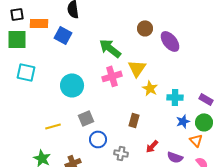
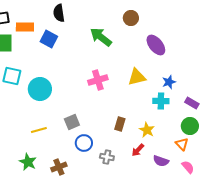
brown circle: (145, 28) -> (131, 18), moved
green arrow: (110, 48) -> (101, 37), moved
yellow triangle: (137, 68) -> (137, 77), moved, turned 42
cyan circle: (72, 85) -> (40, 89), moved
yellow star: (150, 88) -> (147, 130), moved
blue star: (183, 121) -> (169, 82), moved

